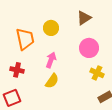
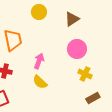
yellow circle: (51, 28) -> (39, 12), moved
yellow semicircle: (52, 81) -> (40, 82), turned 98

